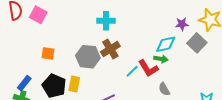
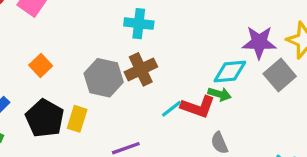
purple star: (182, 24) -> (259, 42), size x1.5
orange square: (48, 53) -> (41, 66), turned 32
red L-shape: (148, 68) -> (198, 107), turned -45

